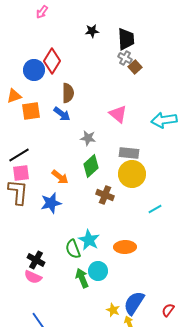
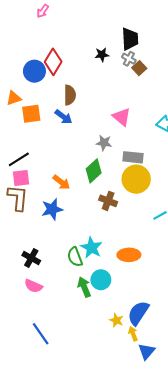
black star: (92, 31) -> (102, 55), moved
gray star: (88, 138) -> (104, 143), moved
black cross: (36, 260) -> (31, 258), moved

